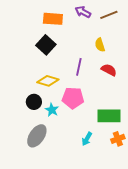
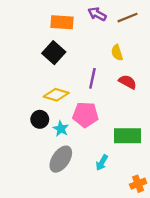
gray ellipse: (37, 136) -> (61, 159), moved
orange cross: (118, 139) -> (138, 184), moved

